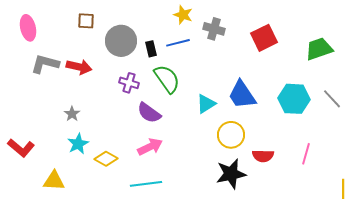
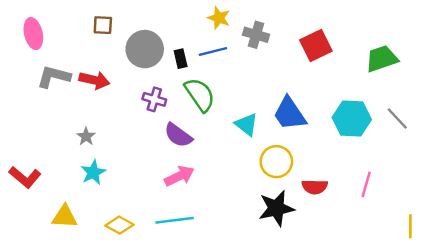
cyan triangle: (206, 104) -> (246, 124), turned -50
yellow diamond: (106, 159) -> (120, 225), moved

